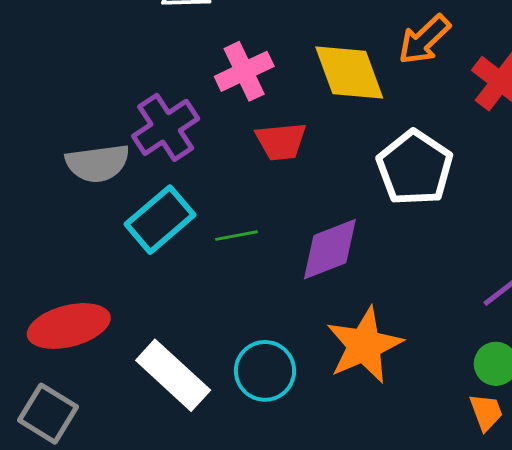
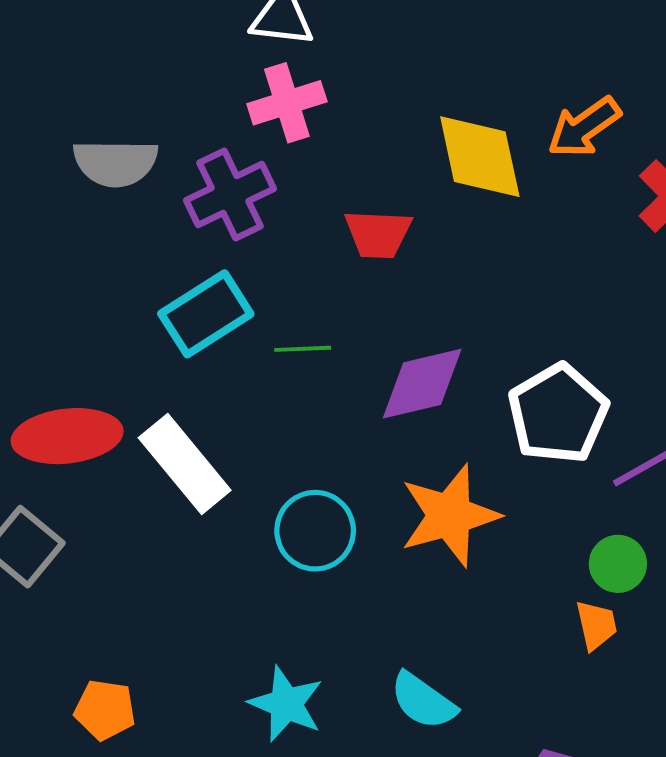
pink cross: (244, 71) -> (287, 103), moved
gray semicircle: (97, 163) -> (115, 163), moved
white pentagon: (415, 168) -> (558, 414), moved
white rectangle: (173, 375) -> (185, 464), moved

